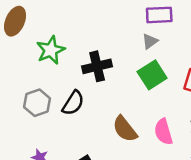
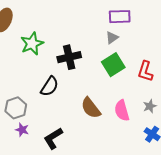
gray hexagon: (37, 103) -> (16, 108), moved

